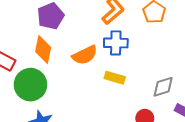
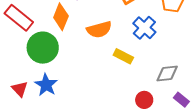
blue cross: (116, 43) -> (144, 28), moved, turned 30

